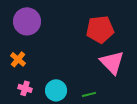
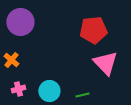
pink cross: (25, 88) -> (18, 89), turned -32

